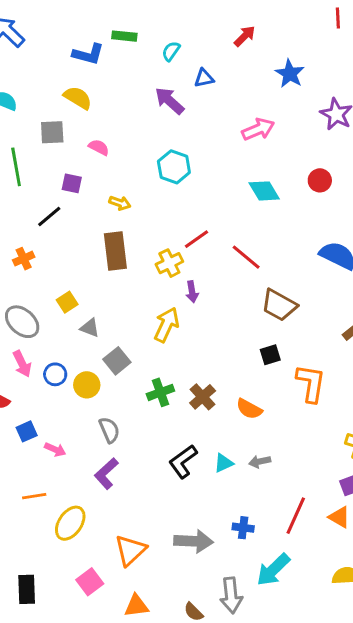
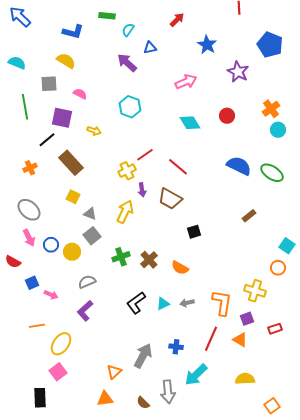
green rectangle: (124, 36) -> (107, 16), moved
purple square: (72, 183) -> (62, 118), size x1.5
brown rectangle: (115, 251) -> (71, 163), moved, turned -35
yellow square: (67, 302) -> (73, 197), moved, turned -32
brown trapezoid: (279, 305) -> (170, 199), moved
gray triangle: (90, 328) -> (90, 214), moved
orange L-shape: (311, 383) -> (222, 303), moved
gray semicircle: (109, 430) -> (87, 282), turned -90
gray arrow: (194, 541) -> (143, 356), turned -65
orange triangle: (130, 550) -> (114, 372), moved, size x0.7
pink square: (90, 582) -> (58, 372), moved
black rectangle: (27, 589) -> (40, 398), moved

